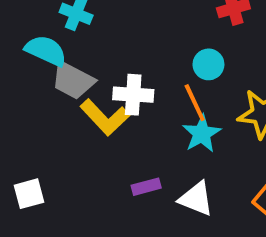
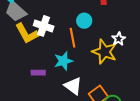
cyan star: (202, 134) -> (63, 61), moved
white triangle: (196, 199) -> (73, 86), moved

